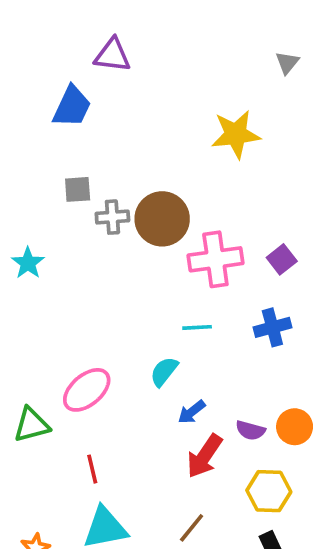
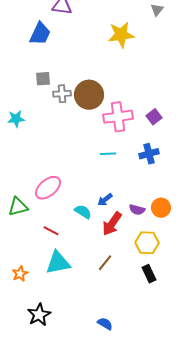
yellow star: (236, 134) -> (121, 35), moved
cyan star: (28, 263) -> (16, 119), turned 30
cyan semicircle: (164, 372) -> (83, 212), moved, turned 84
red line: (92, 469) -> (51, 231), turned -49

